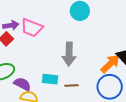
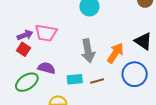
orange arrow: (110, 64) -> (115, 53), moved
purple semicircle: (22, 84) -> (47, 68), moved

